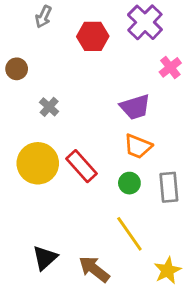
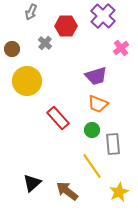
gray cross: (49, 107) -> (45, 43), moved
yellow circle: (38, 163) -> (27, 81), moved
gray rectangle: (169, 187) -> (113, 144), moved

